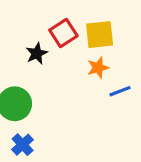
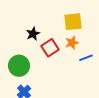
red square: (63, 33) -> (50, 48), moved

